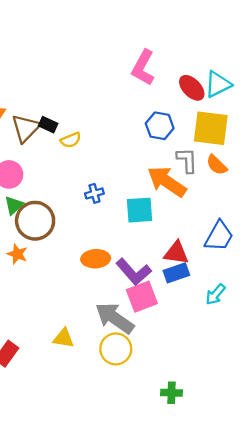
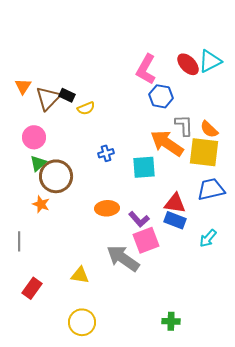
pink L-shape: (143, 68) -> (146, 69), moved
yellow square: (211, 128) -> (204, 152), moved
blue trapezoid: (219, 236) -> (211, 189), turned -132
purple L-shape: (134, 272) -> (139, 219), size x0.7
blue rectangle: (176, 273) -> (175, 220), turned 40
yellow circle: (116, 349) -> (82, 322), moved

